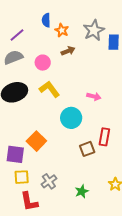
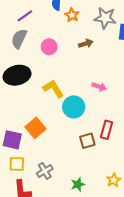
gray star: (94, 30) -> (105, 18), turned 30
brown arrow: (68, 51) -> (86, 44), moved
gray semicircle: (13, 57) -> (19, 39), turned -48
yellow L-shape: (49, 89) -> (53, 89), moved

